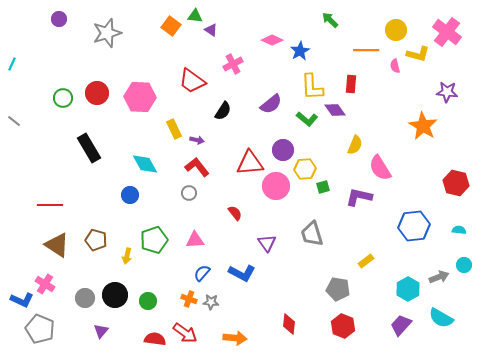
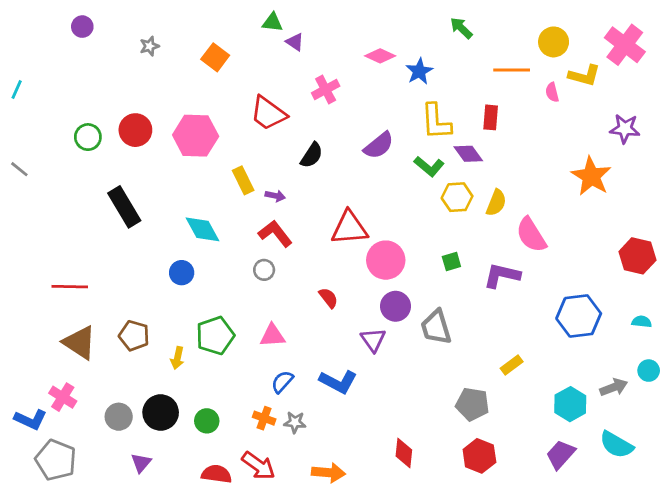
orange square: (171, 26) -> (215, 57), moved
gray star: (107, 33) -> (149, 46), size x0.5
purple circle: (283, 150) -> (396, 306), moved
yellow hexagon: (305, 169) -> (457, 197), moved

